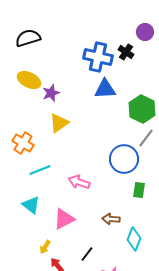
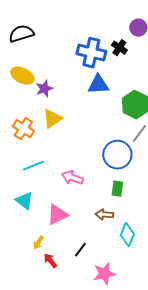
orange cross: (23, 143) -> (23, 129), moved
green rectangle: (139, 190) -> (117, 189), moved

